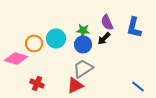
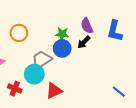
cyan circle: (56, 38) -> (34, 74), moved
orange circle: (34, 43) -> (19, 33), moved
gray trapezoid: (83, 68) -> (42, 60), moved

